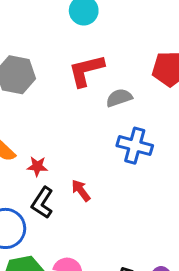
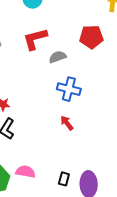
red arrow: (81, 190) -> (67, 123), moved

